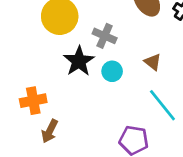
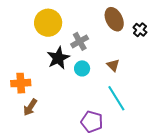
gray cross: (105, 36) -> (80, 41), turned 30

